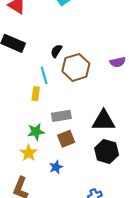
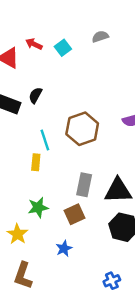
black semicircle: (56, 51) -> (35, 95), moved
gray rectangle: (61, 116) -> (84, 185), moved, turned -66
yellow star: (29, 153) -> (17, 234), moved

